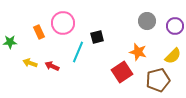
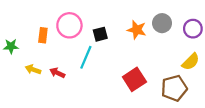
orange rectangle: (39, 32) -> (43, 35), turned 32
black square: (97, 37) -> (100, 34), moved
orange star: (138, 52) -> (137, 30), moved

